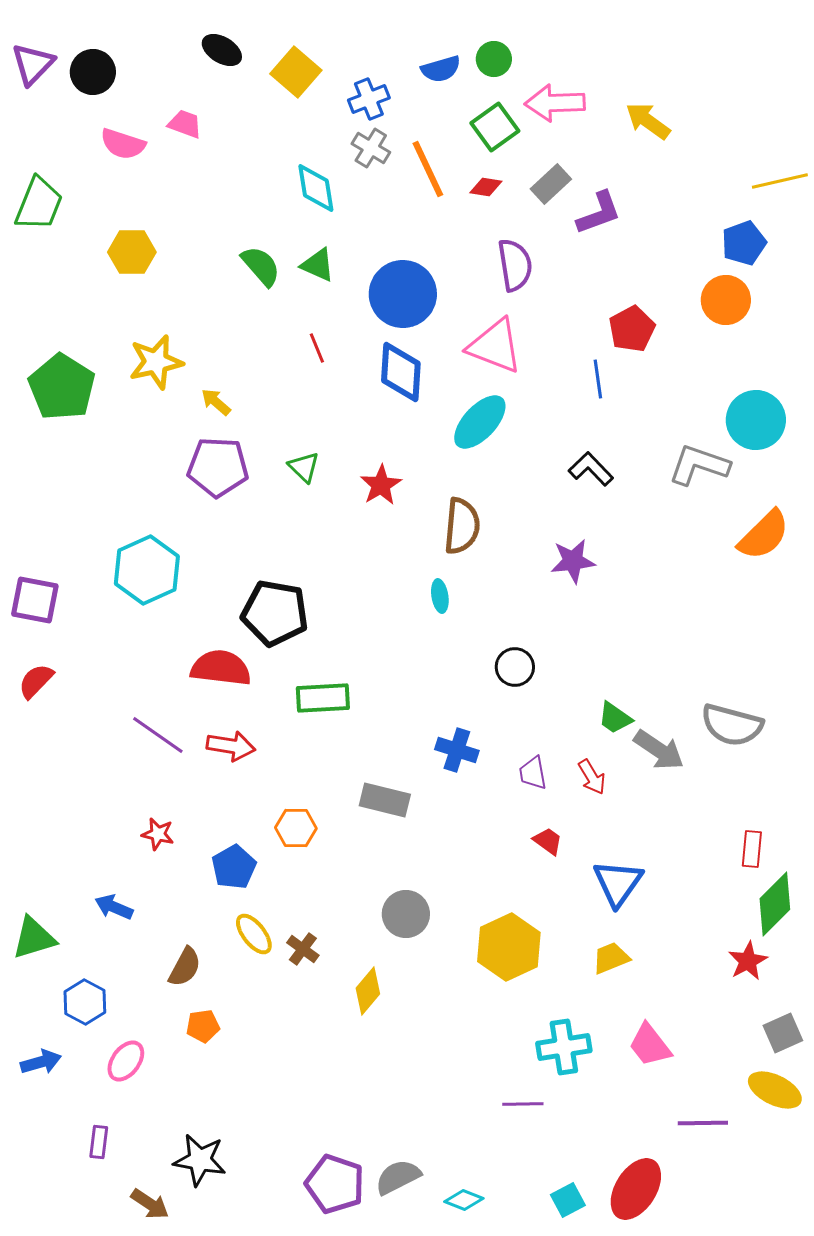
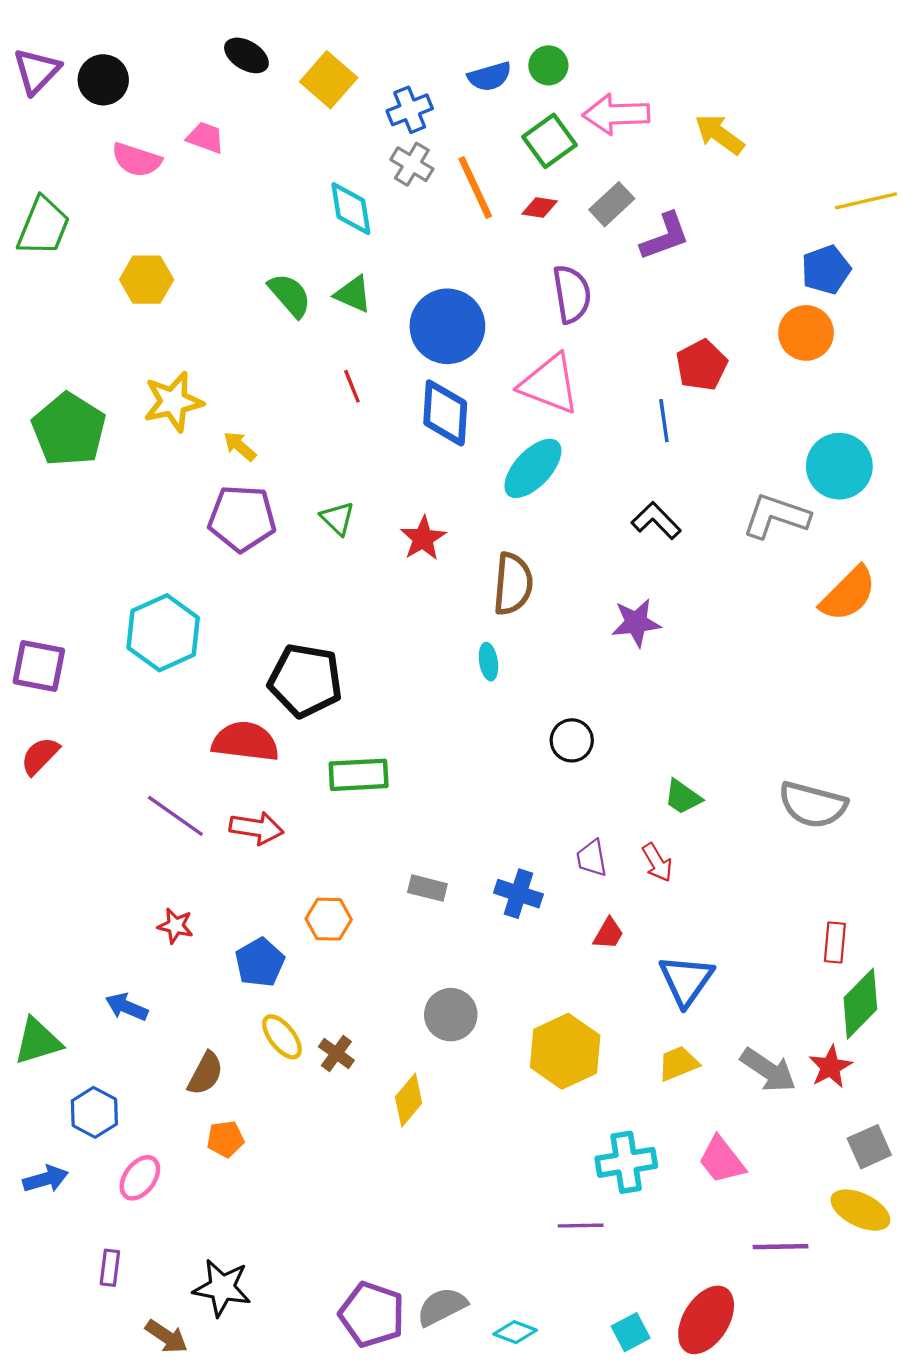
blue cross: (457, 750) -> (518, 894), moved
gray arrow: (659, 750) -> (768, 1070), moved
gray rectangle: (385, 800) -> (427, 888), size x0.7
red trapezoid: (548, 841) -> (608, 934), turned 84

